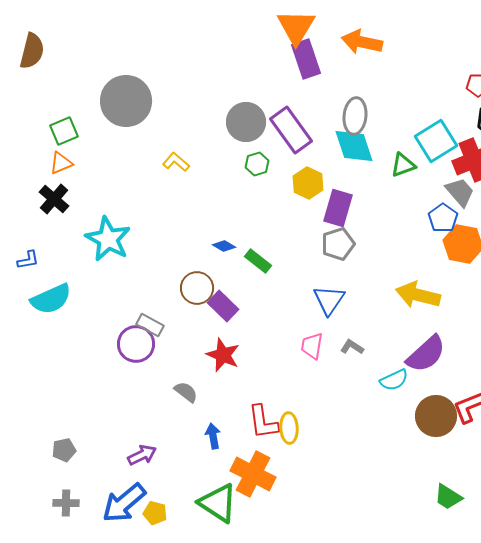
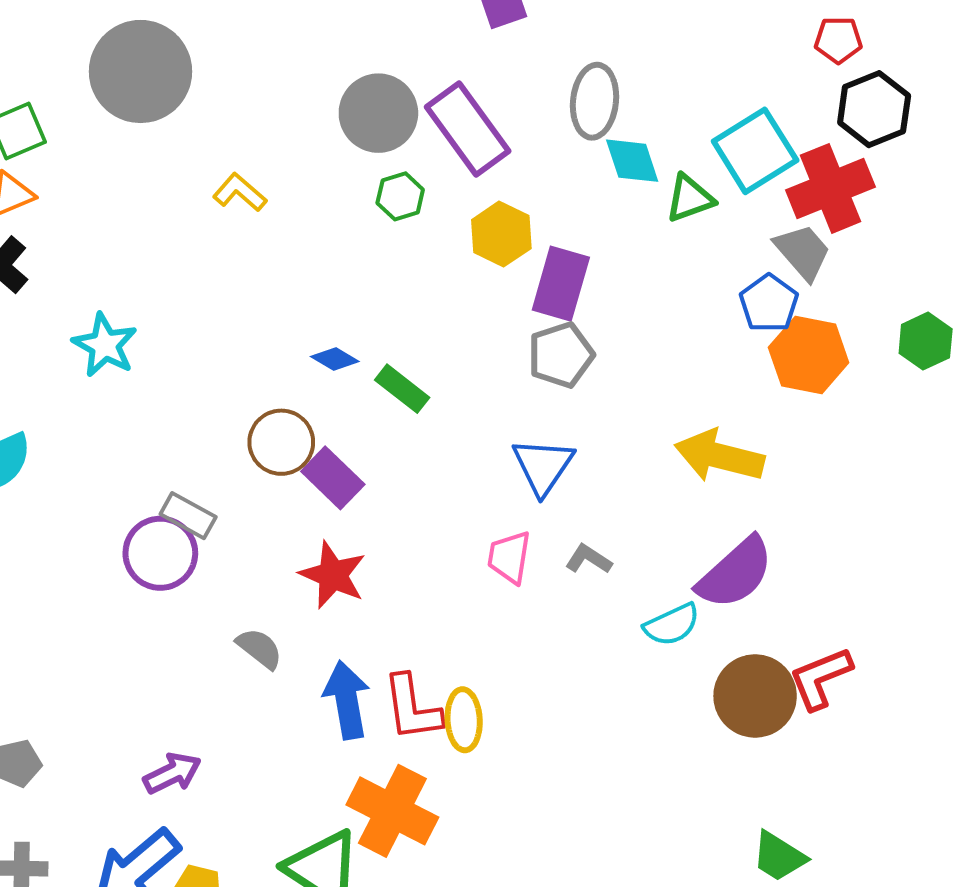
cyan diamond: (354, 146) -> (632, 161), moved, size x0.7
cyan star: (108, 239) -> (105, 345), size x0.7
blue arrow: (213, 436) -> (347, 700), moved, size x1.5

